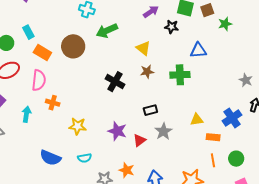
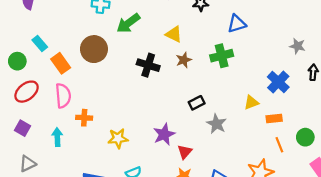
orange rectangle: (42, 52) -> (61, 63), turned 36
black cross: (115, 82) -> (148, 65), moved
blue cross: (232, 118) -> (278, 82), moved
purple star: (117, 131) -> (164, 134), turned -30
red triangle: (139, 140) -> (185, 152), moved

